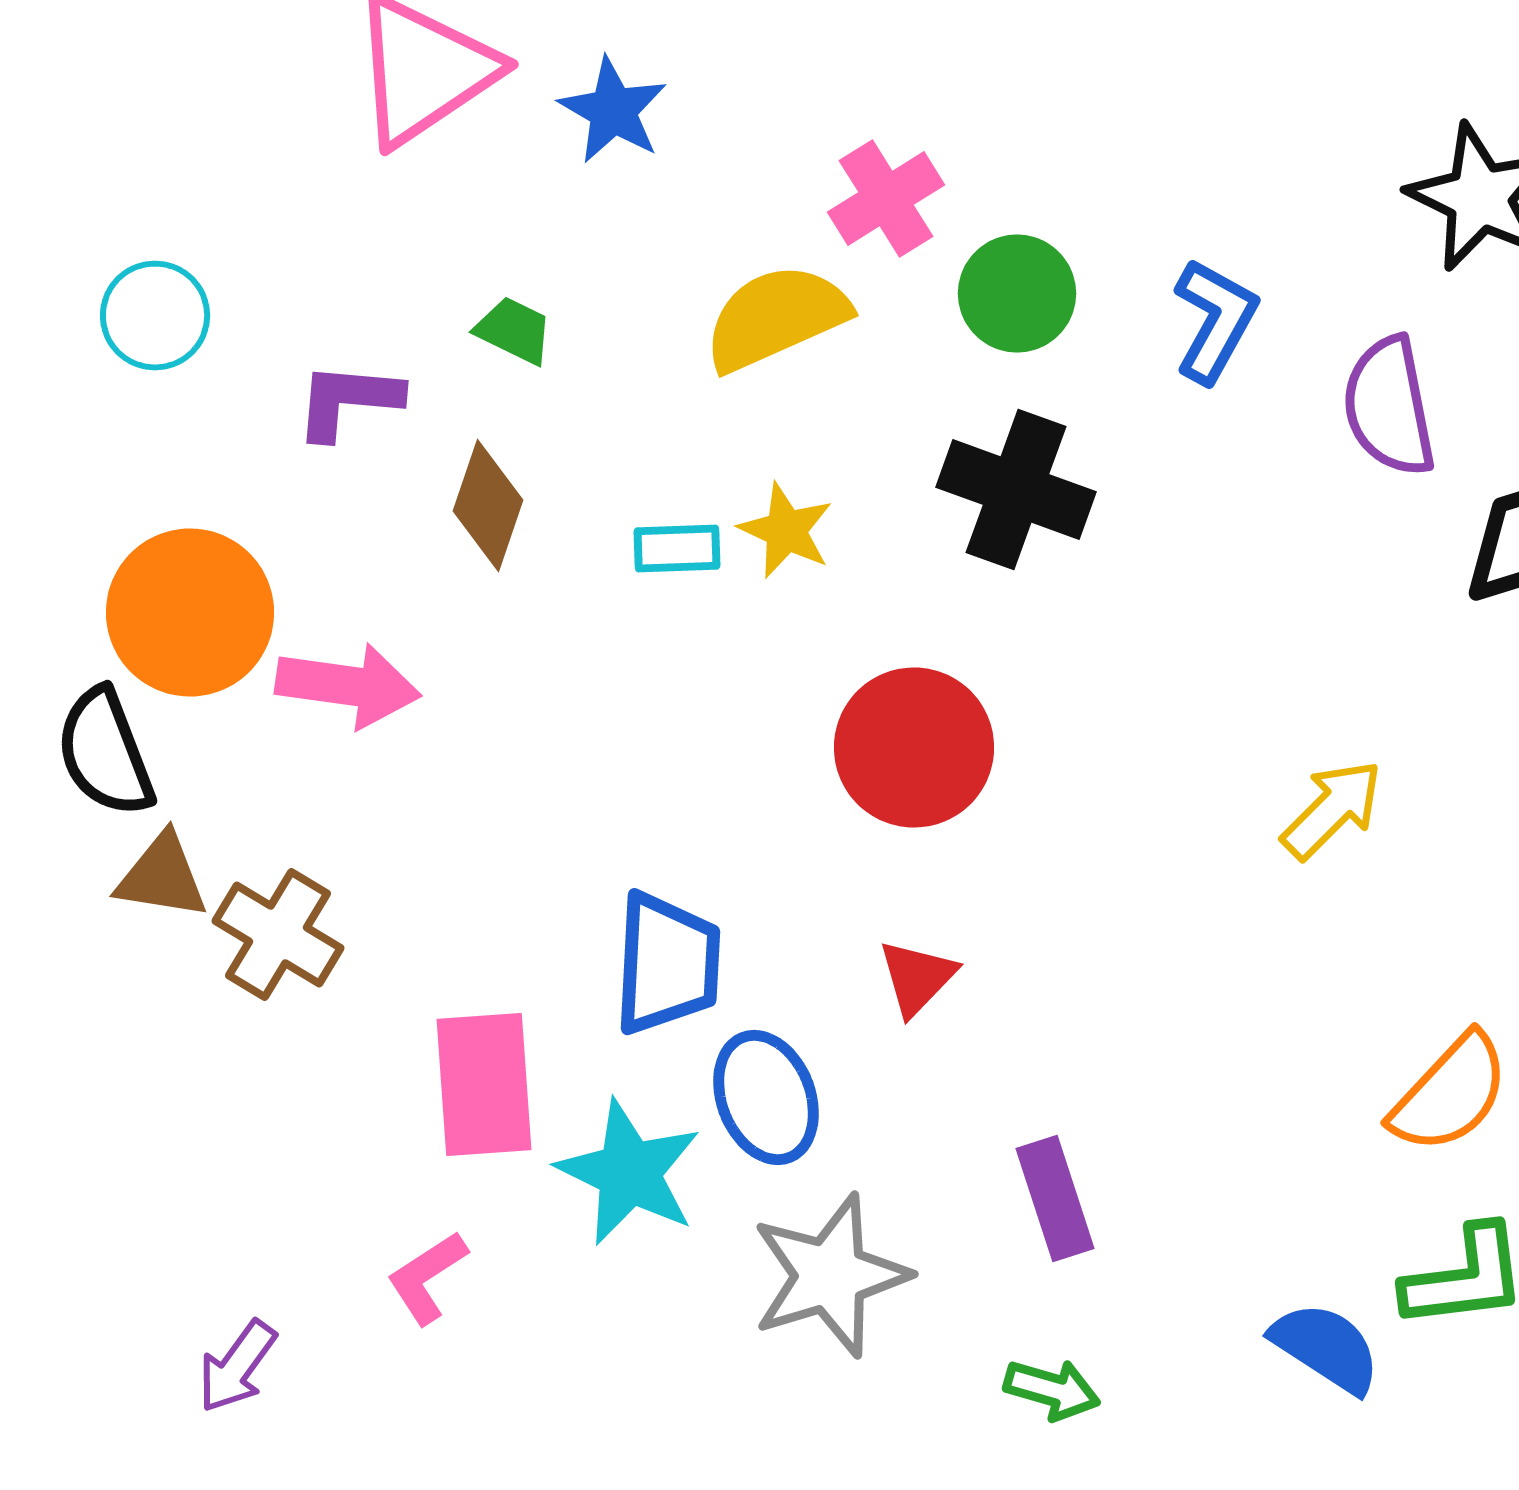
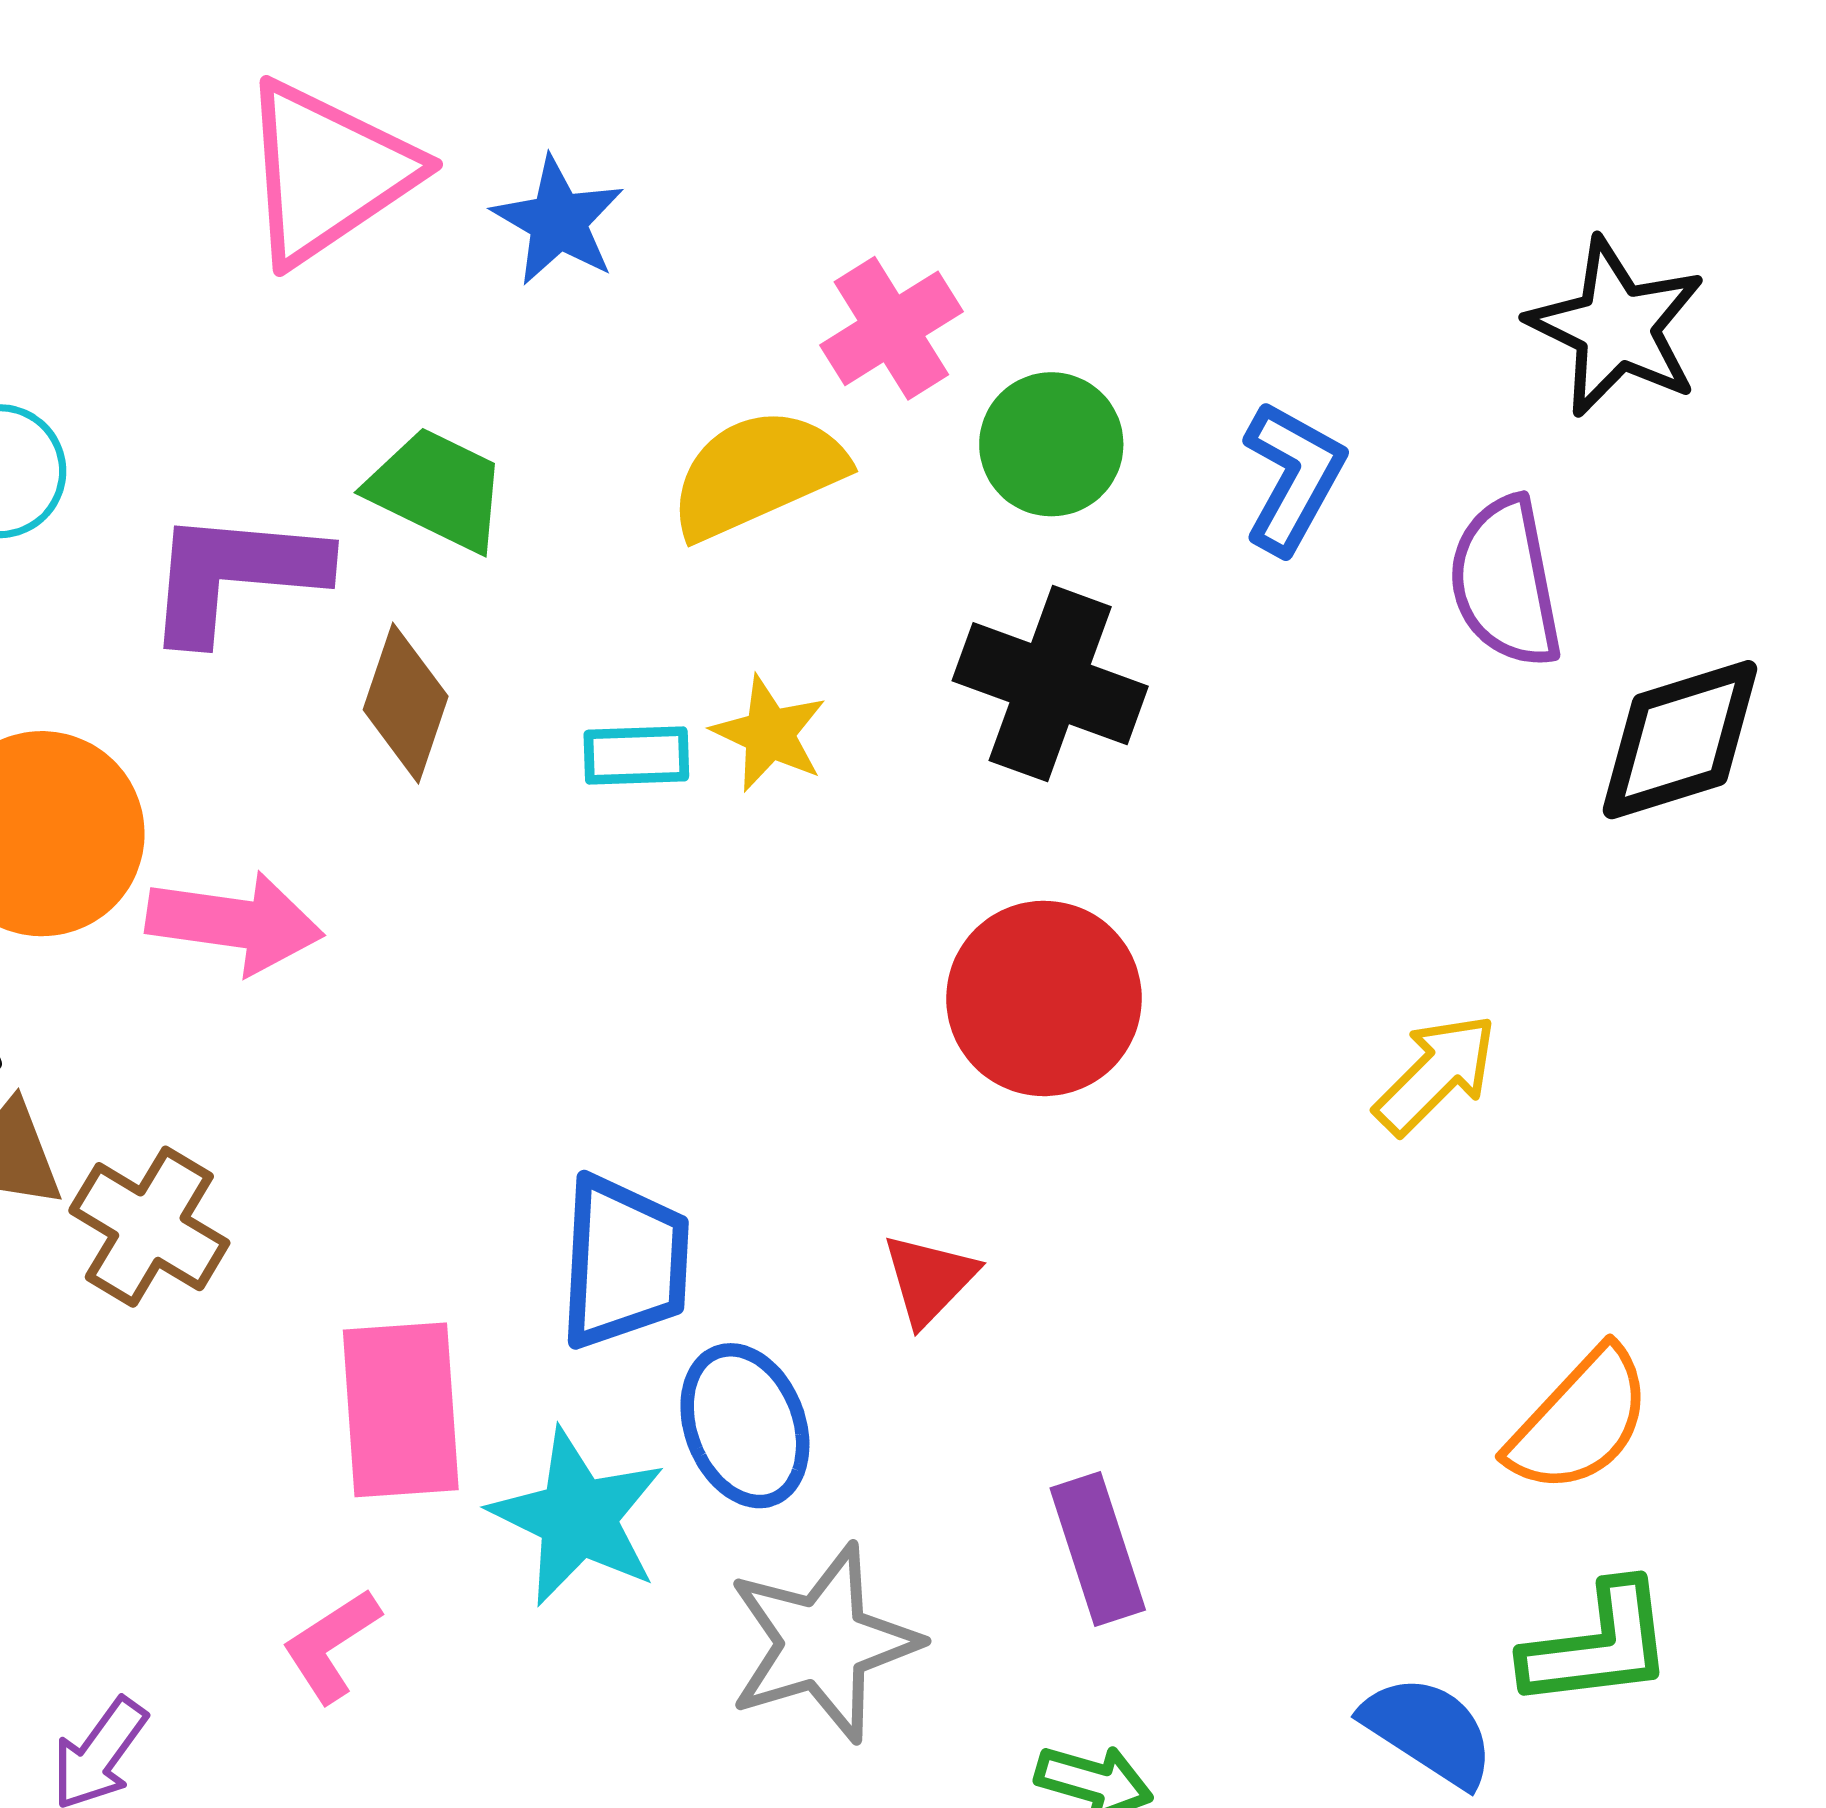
green trapezoid: (514, 330) -> (437, 489), size x1.5
purple L-shape: (348, 400) -> (235, 575), size x1.4
red circle: (914, 748) -> (1044, 998), moved

